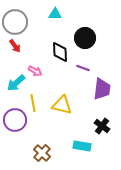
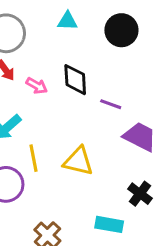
black circle: (85, 38) -> (121, 30), moved
pink arrow: (35, 71) -> (37, 86), moved
purple trapezoid: (102, 89) -> (140, 137), turned -70

